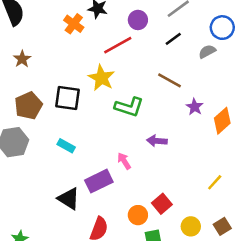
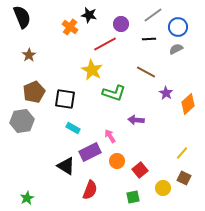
blue circle: (222, 28) -> (178, 27), moved
black line: (173, 39) -> (149, 39), turned 32
black square: (67, 98) -> (65, 99), moved
cyan rectangle: (66, 146) -> (73, 128), moved
orange circle: (138, 215) -> (117, 161), moved
brown square: (222, 226) -> (184, 178), moved, turned -32

